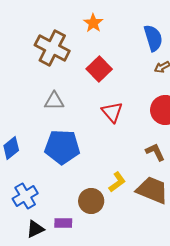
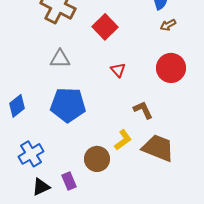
red triangle: (112, 112) -> (118, 70), size x0.7
brown L-shape: (155, 152) -> (143, 110), moved
purple rectangle: (63, 223) -> (69, 181), turned 66

